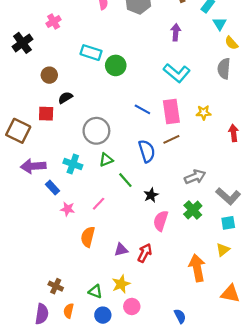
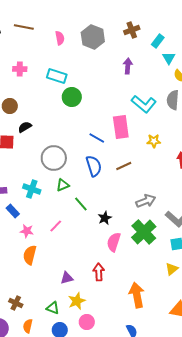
pink cross: (54, 22) -> (20, 69), moved, turned 32
cyan rectangle: (91, 53) -> (57, 76), moved
cyan L-shape: (177, 73) -> (144, 104), moved
pink rectangle: (171, 112) -> (121, 127), moved
blue semicircle: (147, 151) -> (94, 166), moved
green cross: (193, 210) -> (144, 232), size x1.4
orange semicircle: (88, 237) -> (30, 255), moved
purple triangle: (121, 250) -> (67, 278), moved
red arrow: (145, 253) -> (99, 272), turned -30
orange arrow: (197, 268) -> (137, 295), moved

